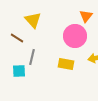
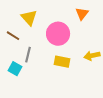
pink circle: (75, 36) -> (58, 34), moved
cyan square: (19, 71) -> (15, 69), turned 32

